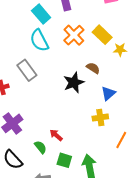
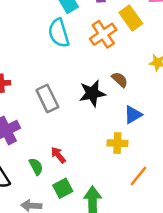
yellow rectangle: (102, 35) -> (131, 18), moved
gray rectangle: (27, 70) -> (47, 98), moved
green square: (64, 160) -> (63, 188), turned 35

